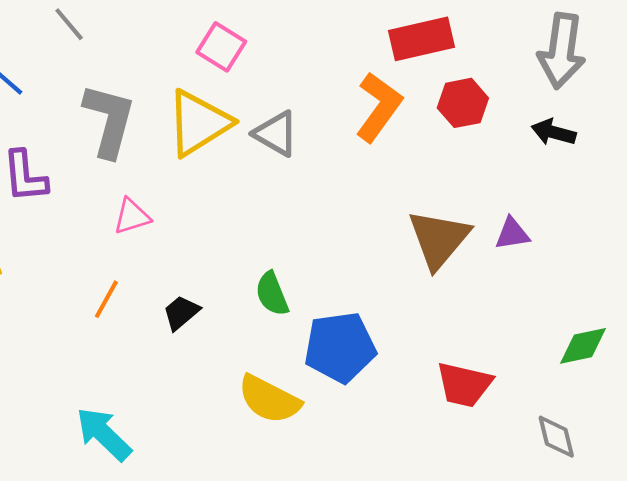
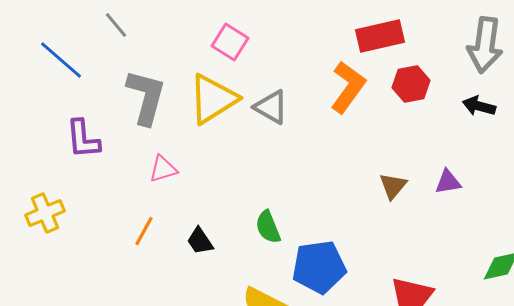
brown triangle: (439, 239) -> (393, 186), size x0.6
black trapezoid: (181, 313) -> (200, 241), turned -84

